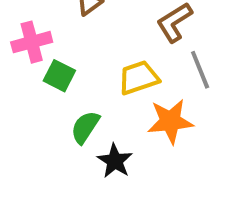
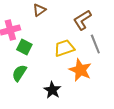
orange star: (170, 121) -> (80, 70), turned 30
green semicircle: (85, 127) -> (19, 73), moved

